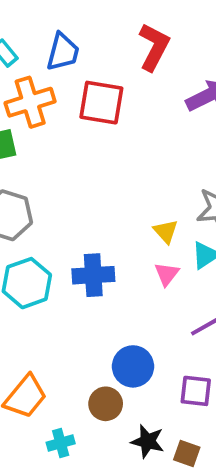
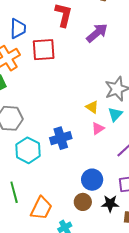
pink triangle: (167, 274) -> (98, 129), turned 32
black star: (148, 441) -> (110, 204), moved

